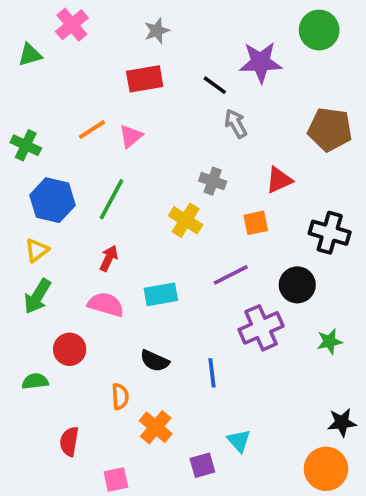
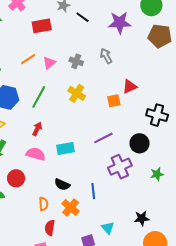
red rectangle: (145, 79) -> (42, 26), moved
black line: (215, 85) -> (83, 17), moved
brown pentagon: (330, 129) -> (160, 36), moved
gray cross: (213, 181) -> (76, 61), moved
yellow cross: (186, 220) -> (77, 93), moved
orange square: (256, 223) -> (114, 101), moved
black star: (342, 422) -> (142, 218), moved
orange cross: (156, 427) -> (70, 207), moved
red semicircle: (69, 442) -> (50, 228), moved

